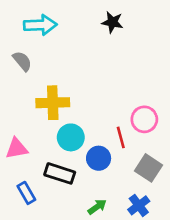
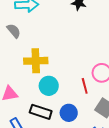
blue circle: (99, 158) -> (69, 113), moved

